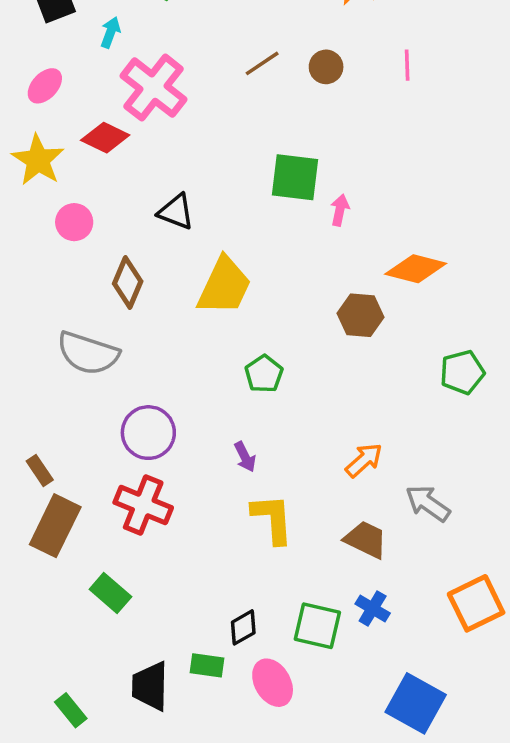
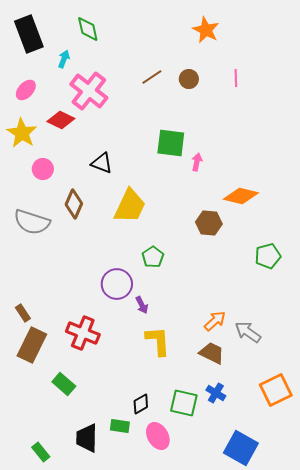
gray semicircle: (88, 353) -> (32, 222), moved
purple circle: (148, 433) -> (117, 284), moved
orange arrow: (364, 460) -> (215, 321), moved

